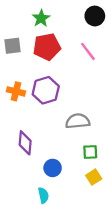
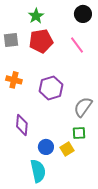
purple hexagon: (46, 90) -> (51, 88), moved
gray semicircle: (78, 121) -> (83, 107), moved, turned -50
yellow square: (94, 177) -> (67, 149), moved
cyan semicircle: (43, 195) -> (38, 171), size x1.6

